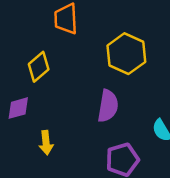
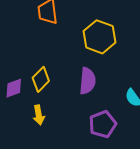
yellow diamond: (39, 67) -> (41, 79), moved

